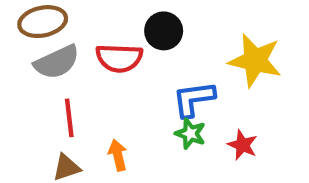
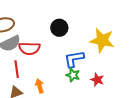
red semicircle: (119, 58) -> (29, 48), moved

